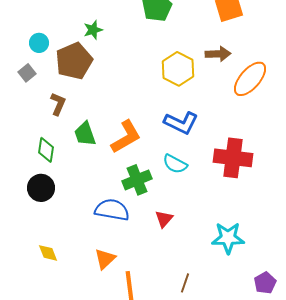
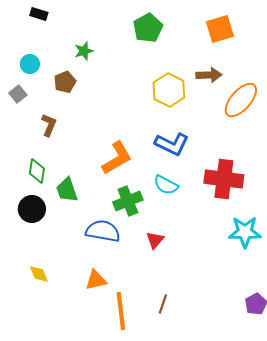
brown pentagon: (74, 61) -> (65, 82), size x0.6
green trapezoid: (85, 134) -> (67, 190), moved
cyan star: (228, 238) -> (245, 232), moved
orange triangle: (105, 259) -> (96, 280), turned 30
brown line: (185, 283) -> (163, 304), moved

